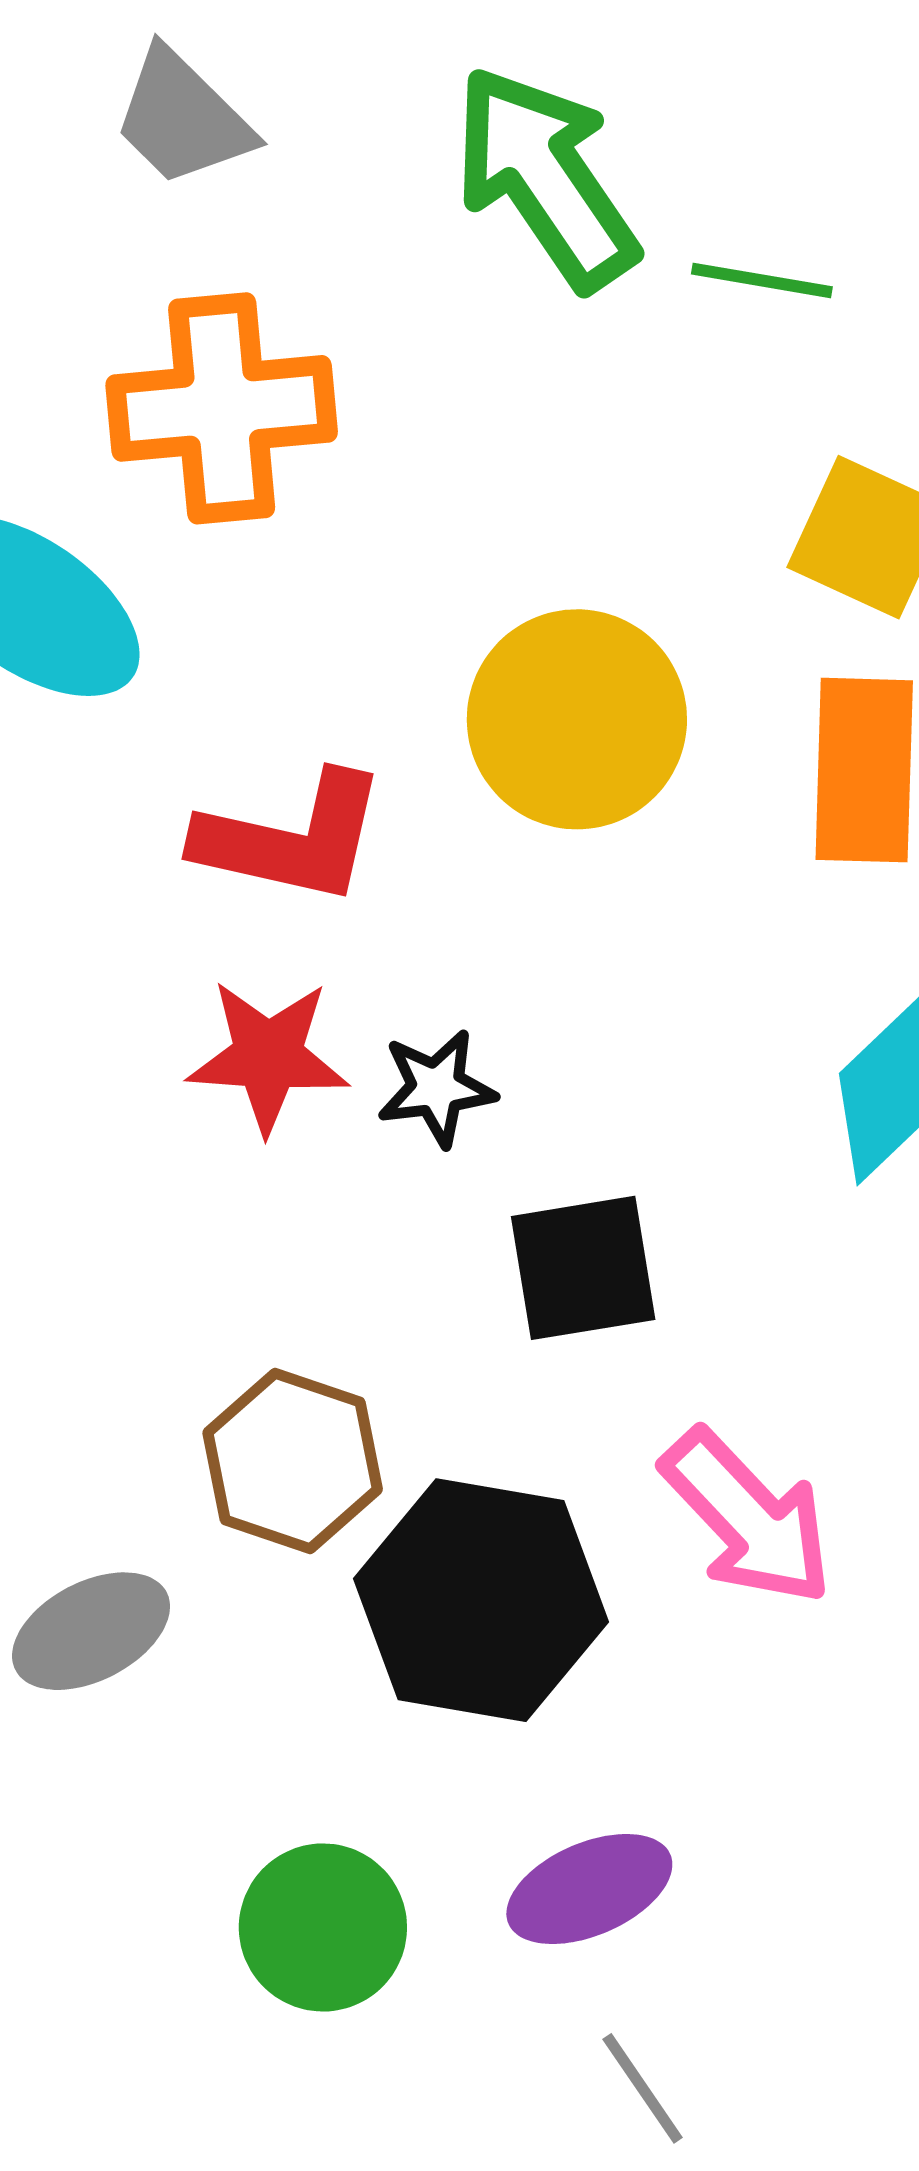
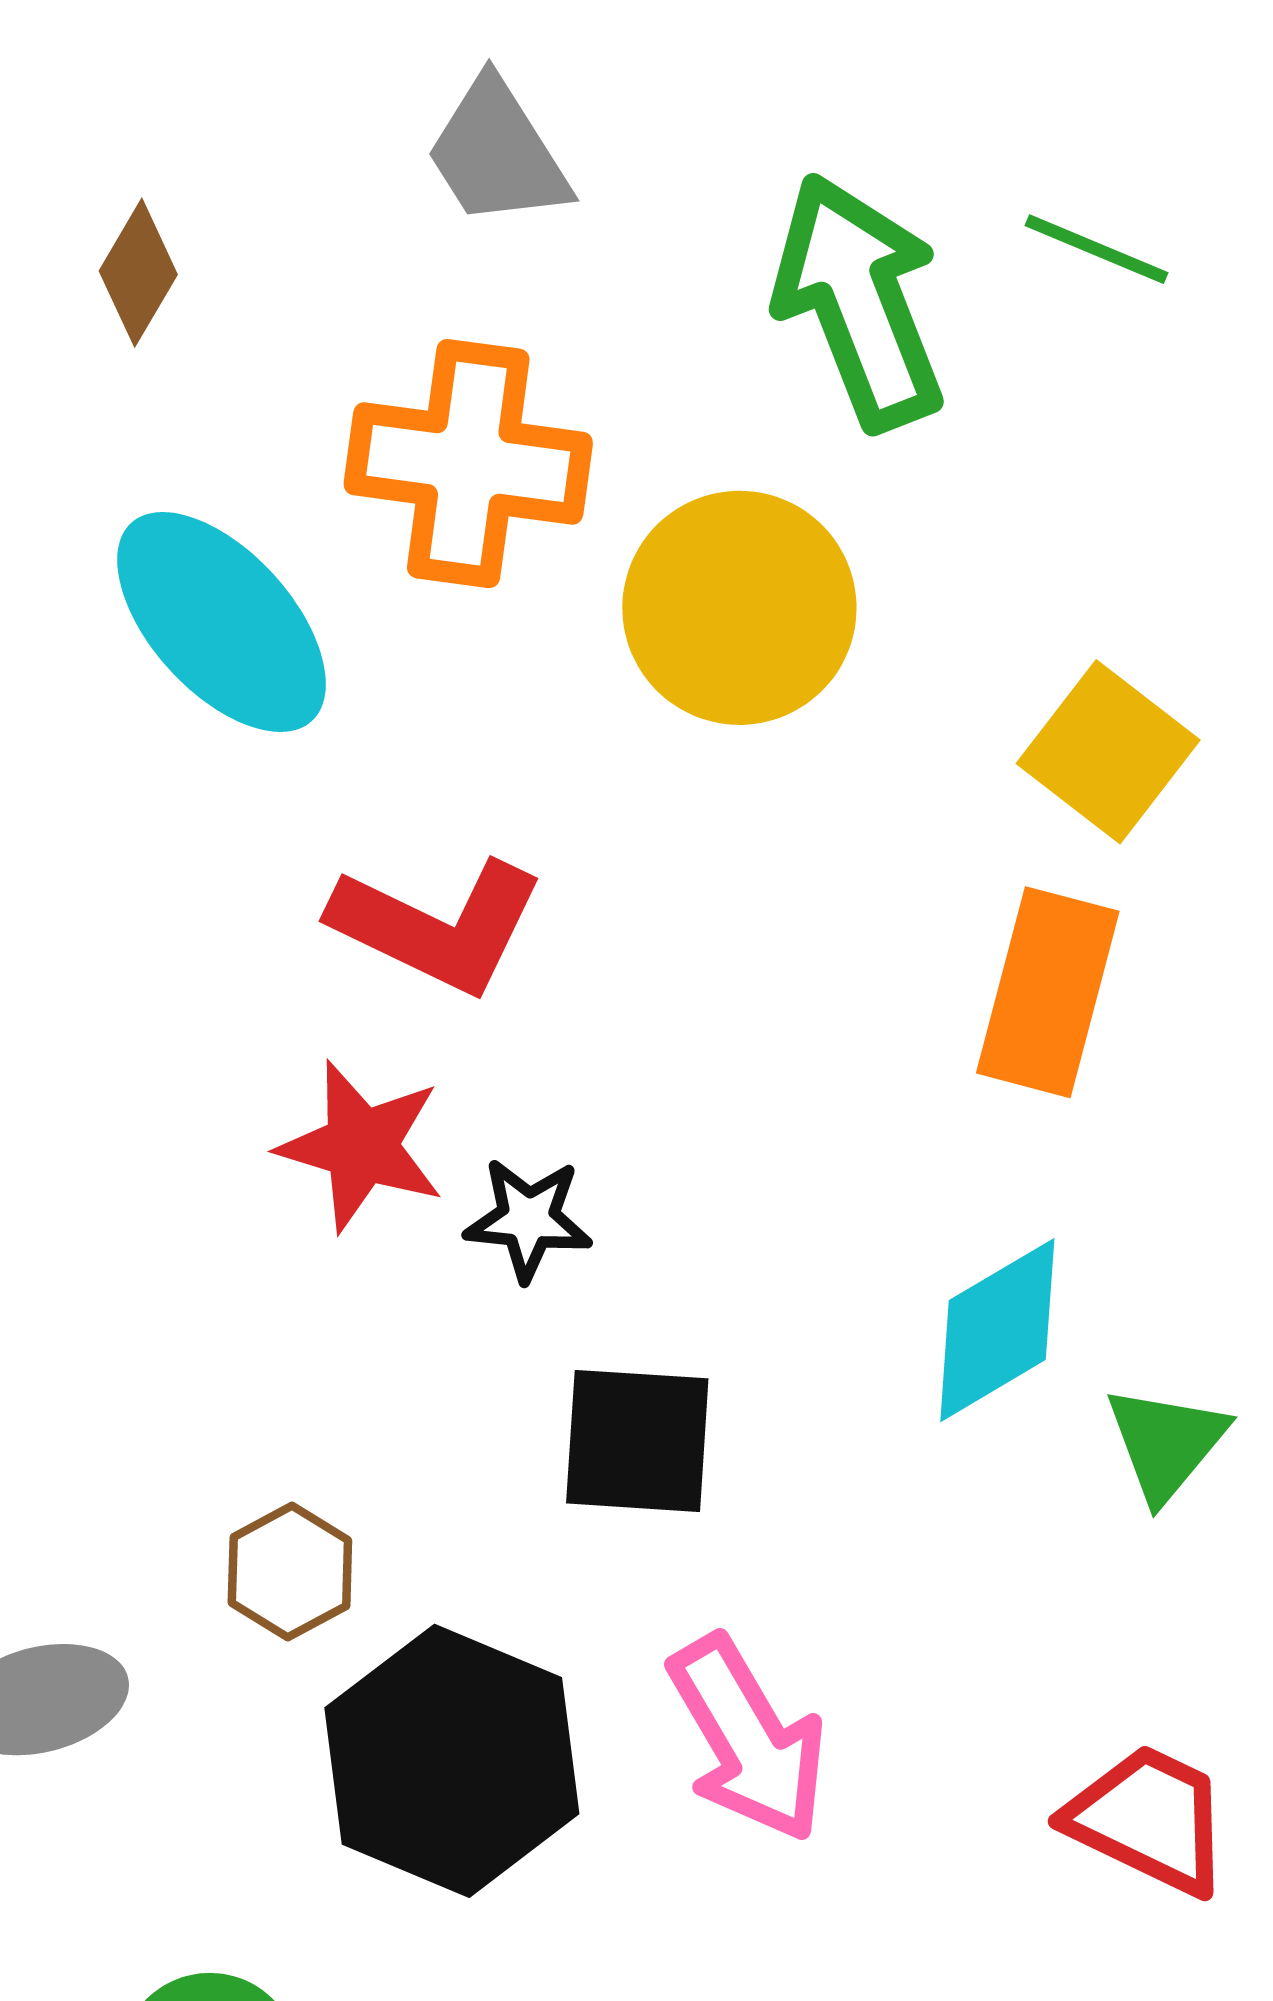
green line: (762, 280) -> (1096, 249), moved
yellow circle: (577, 719) -> (739, 608), moved
brown hexagon: (293, 1461) -> (290, 1572), size x0.7

